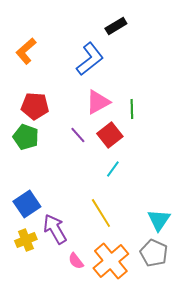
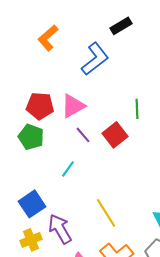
orange L-shape: (26, 51) -> (48, 38), moved
pink triangle: (98, 102) -> (73, 106), moved
cyan line: (113, 169) -> (68, 169), moved

